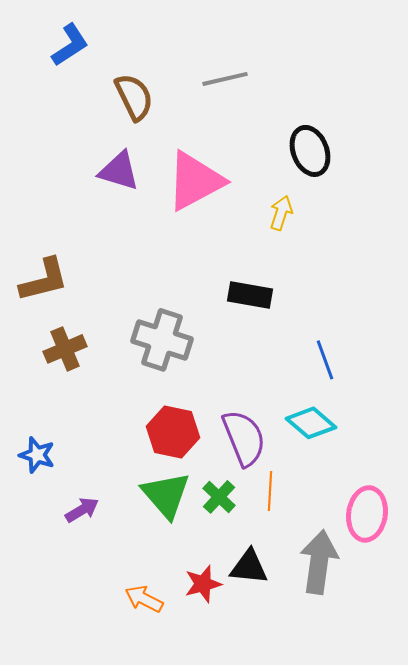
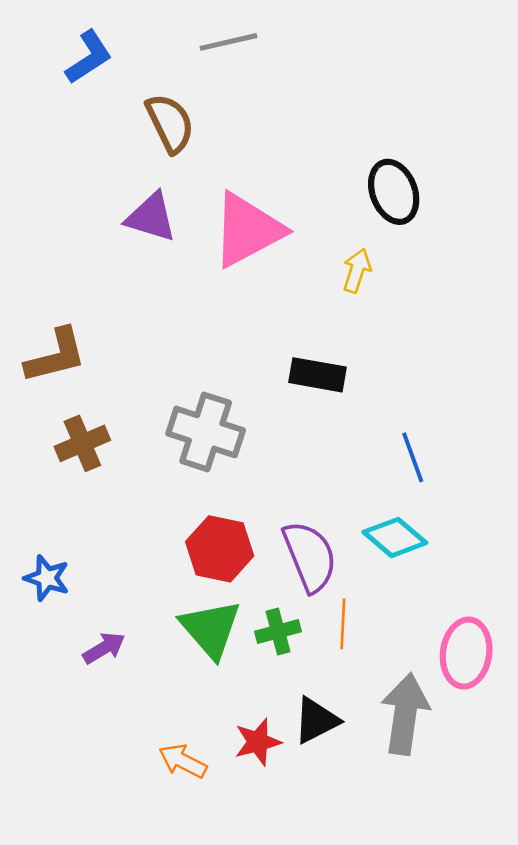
gray line: (225, 79) -> (229, 42), moved
green cross: (219, 497) -> (278, 631), turned 32
black triangle: (249, 567) -> (316, 720), turned -33

